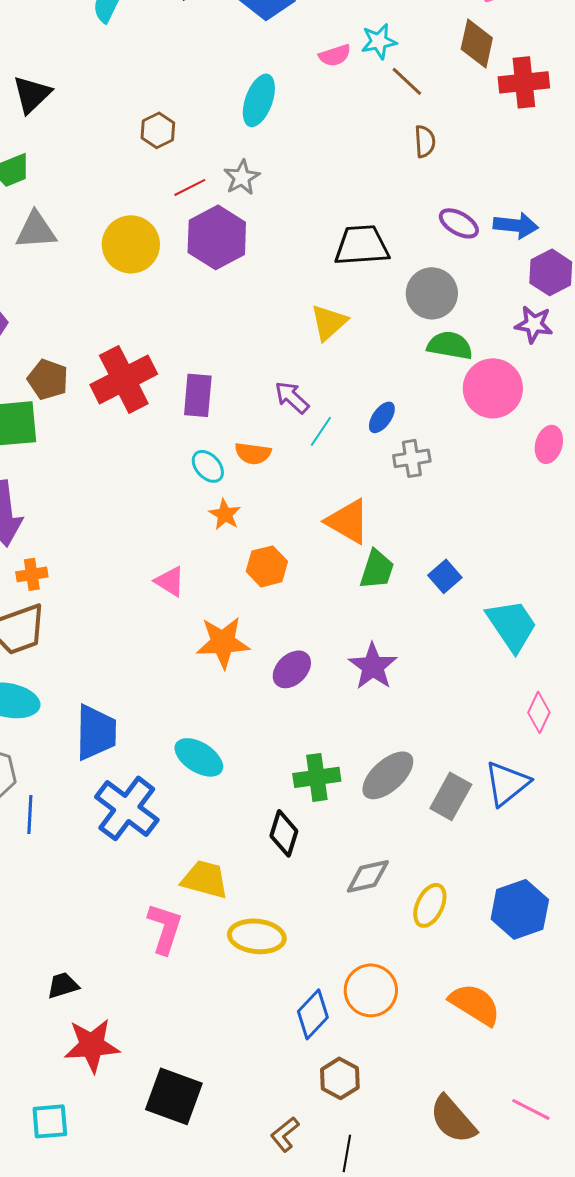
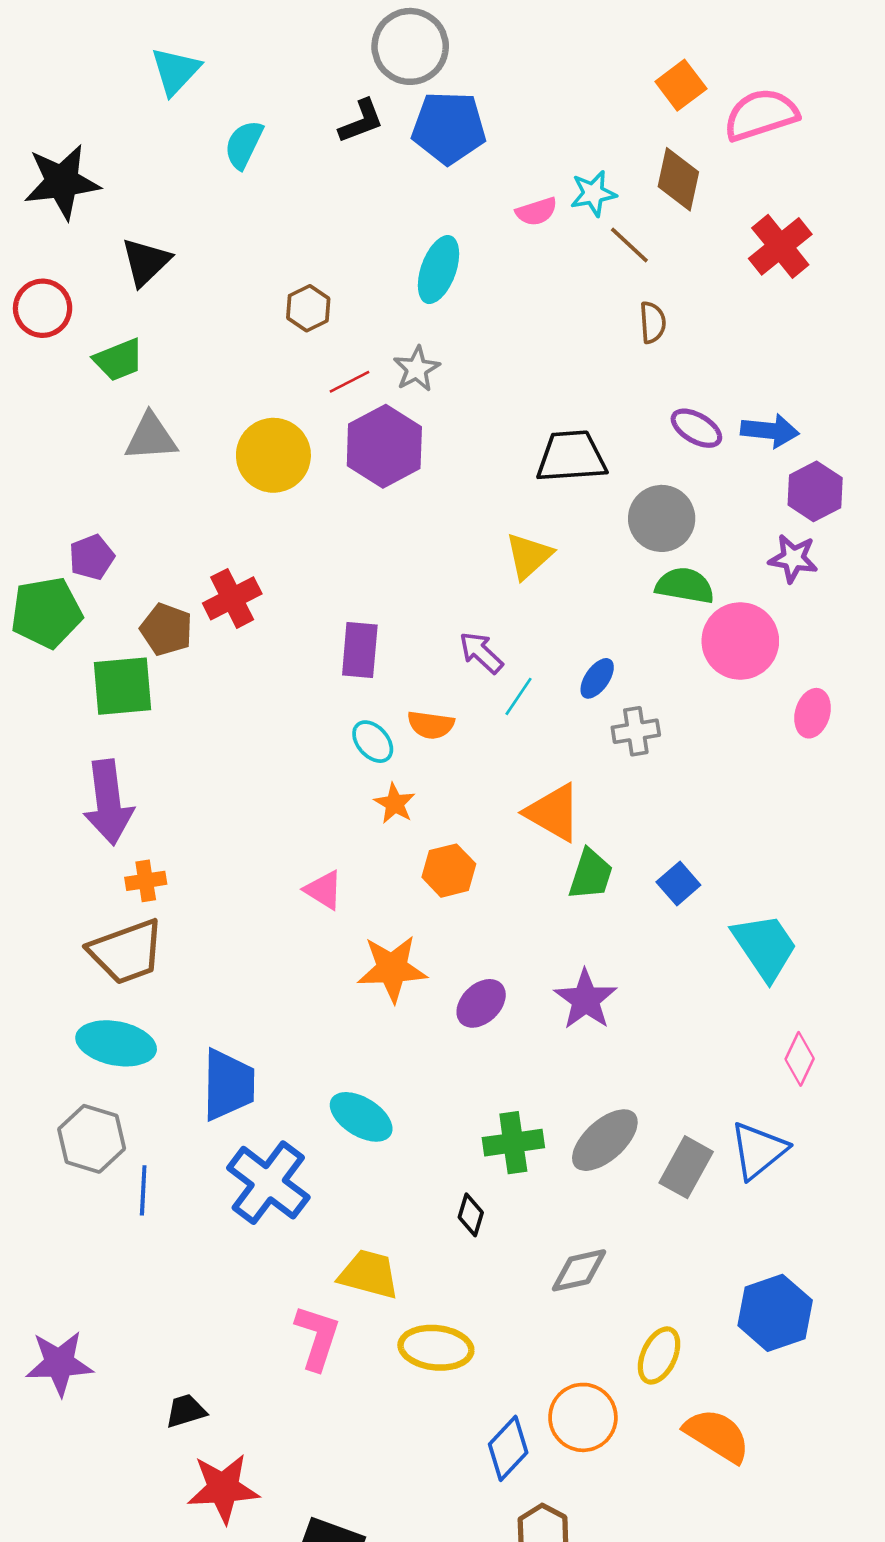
brown diamond: (477, 43) -> (678, 179), moved
red cross: (524, 82) -> (780, 246), turned -33
red cross: (124, 379) -> (232, 598), moved, size x0.7
black diamond: (284, 833) -> (471, 1215), size x0.7
yellow ellipse: (430, 905) -> (659, 1355), moved

